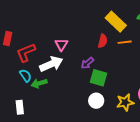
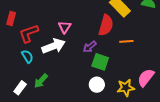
red semicircle: (103, 41) -> (106, 25), size x1.5
orange line: (125, 42) -> (126, 41), moved
green arrow: (39, 83) -> (41, 81), moved, turned -35
white rectangle: (20, 107) -> (20, 88), turned 40

